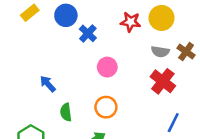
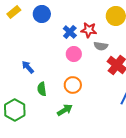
red star: (131, 22) -> (89, 30), moved
blue cross: (88, 33) -> (70, 32), moved
gray semicircle: (160, 52) -> (101, 46), moved

